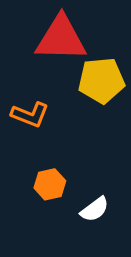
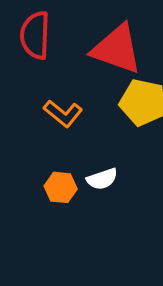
white semicircle: (95, 209) -> (102, 179), moved

